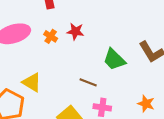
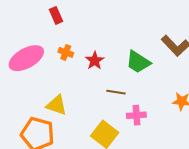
red star: (75, 31) -> (95, 61), moved, turned -30

